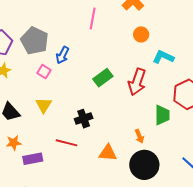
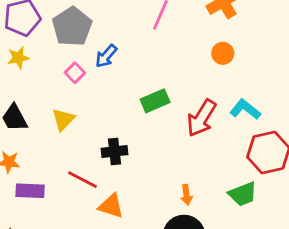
cyan L-shape: (163, 57) -> (245, 109), moved
green trapezoid: (162, 115) -> (243, 194), moved, turned 55
orange triangle: (108, 153) -> (111, 206), moved

